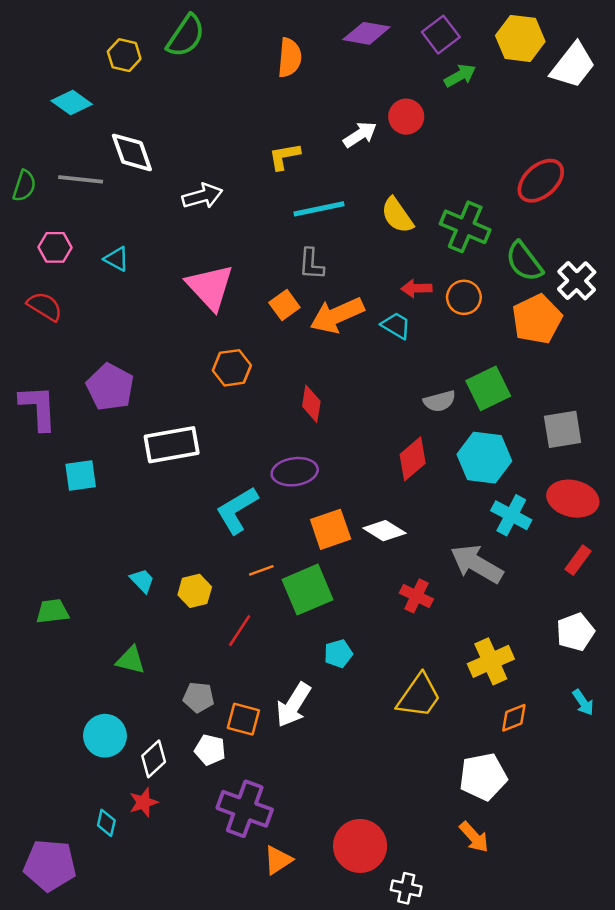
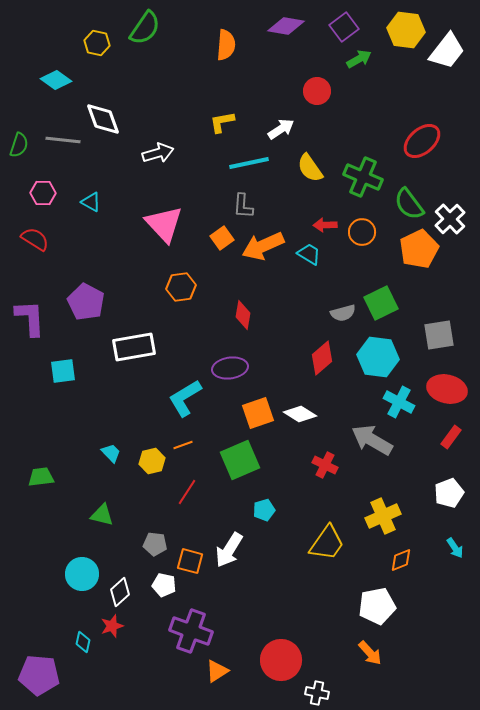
white arrow: (360, 135) -> (281, 129), moved
orange line: (261, 570) -> (183, 445), moved

